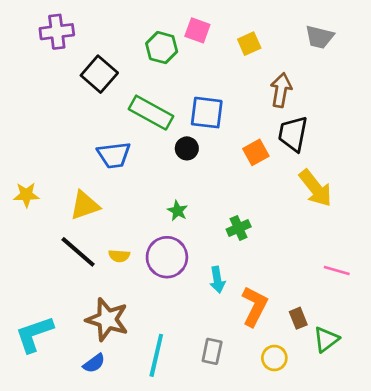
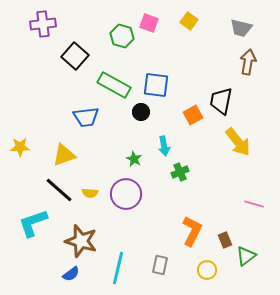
yellow square: (249, 44) -> (189, 21), moved, turned -30
brown arrow: (281, 90) -> (248, 62), moved
cyan arrow: (217, 280) -> (164, 146), moved
cyan L-shape: (34, 334) -> (33, 223), moved

